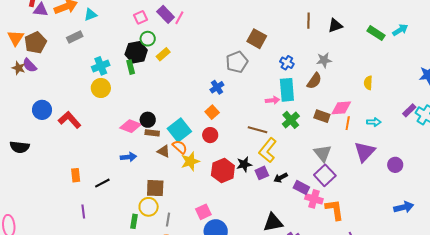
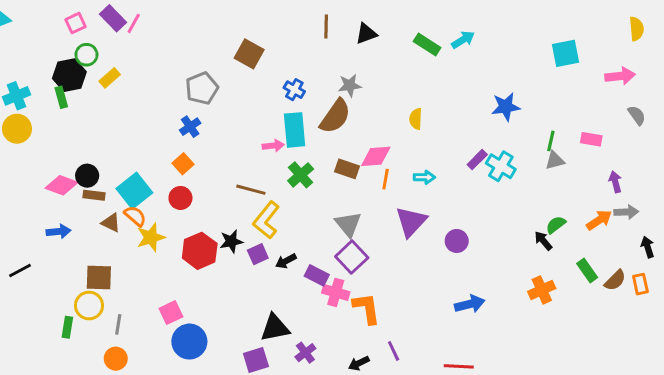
gray pentagon: (237, 62) -> (202, 88), moved
brown semicircle: (314, 81) -> (335, 116), size x1.4

